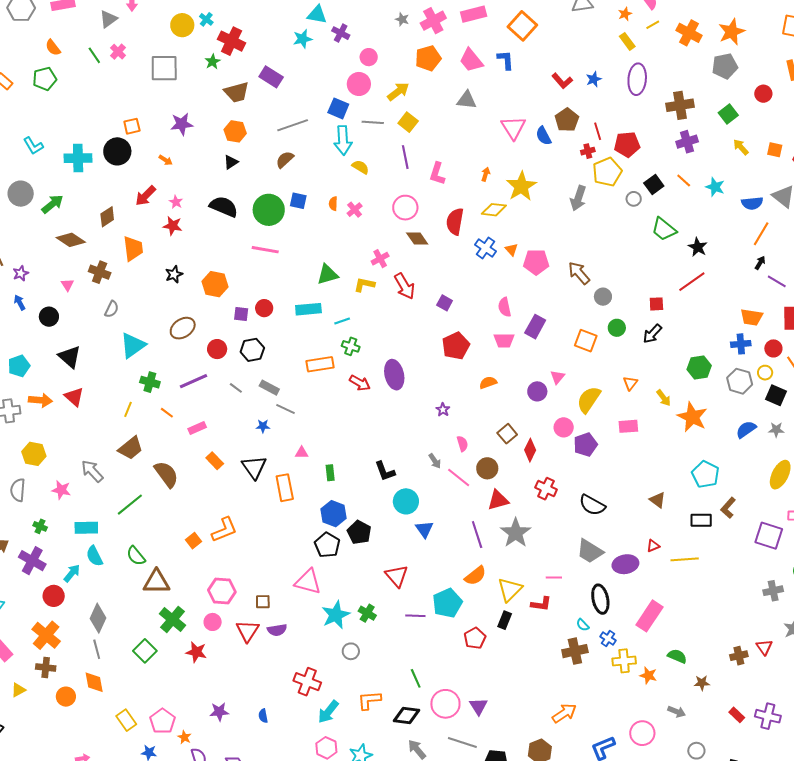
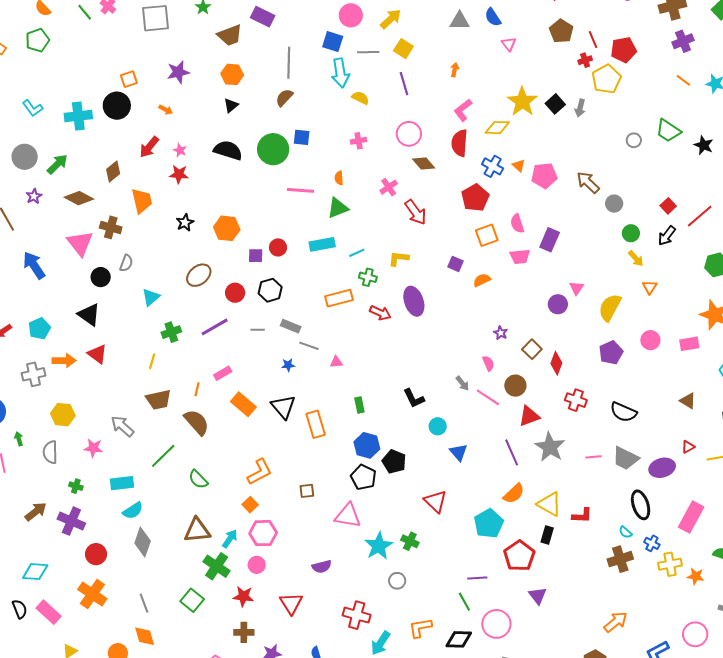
gray line: (293, 125) -> (289, 63), turned -64
pink triangle: (513, 128) -> (509, 44), size x0.6
blue semicircle: (543, 136) -> (493, 17), moved
pink L-shape: (437, 174) -> (463, 110), moved, turned 40
orange arrow: (486, 174) -> (455, 70), moved
black square: (654, 184) -> (555, 104), moved
gray arrow: (578, 198) -> (580, 108), size x0.7
gray circle: (634, 199) -> (634, 140), moved
orange semicircle: (333, 204) -> (339, 178), moved
pink cross: (355, 210) -> (359, 141), turned 35
pink line: (265, 250) -> (300, 190), moved
purple star: (21, 273) -> (34, 196), moved
red line: (692, 282) -> (700, 216), moved
pink triangle: (67, 285) -> (80, 243), size x2.0
yellow L-shape: (364, 285) -> (399, 259), moved
blue arrow: (20, 302) -> (34, 265), size x1.8
purple square: (445, 303) -> (455, 264), moved
red square: (656, 304) -> (668, 206), turned -35
black circle: (49, 317) -> (101, 277), moved
orange square: (586, 341) -> (487, 235), moved, turned -35
cyan triangle: (133, 345) -> (151, 297), size x0.7
red pentagon: (456, 346) -> (475, 198), moved
green cross: (150, 382) -> (171, 332), turned -30
orange semicircle: (488, 383) -> (482, 280), moved
gray line: (236, 388) -> (258, 330), turned -32
yellow arrow: (664, 398) -> (636, 258), moved
purple star: (443, 410) -> (501, 333), moved
orange line: (167, 413) -> (197, 389), moved, turned 72
pink rectangle: (628, 426) -> (689, 344), moved
pink circle: (564, 427) -> (650, 340), moved
brown trapezoid: (131, 448) -> (159, 400), turned 32
pink triangle: (302, 453) -> (336, 362), moved
orange rectangle: (215, 461) -> (243, 404), size x1.4
cyan circle: (406, 501) -> (438, 426), size x0.7
orange square: (194, 541) -> (250, 505), moved
cyan semicircle: (94, 556) -> (133, 511), turned -90
green semicircle: (136, 556) -> (198, 479), moved
cyan arrow: (72, 573) -> (230, 539), moved
pink line: (554, 577) -> (594, 457), moved
yellow triangle: (510, 590) -> (549, 504), turned -40
brown square: (263, 602) -> (307, 491), moved
purple line: (415, 616) -> (477, 578), moved
gray diamond: (98, 618) -> (143, 542), moved
red triangle: (248, 631) -> (291, 603), moved
red pentagon: (475, 638) -> (519, 556), size x1.4
brown cross: (46, 667) -> (244, 632), moved
purple triangle: (478, 706) -> (538, 596), moved

